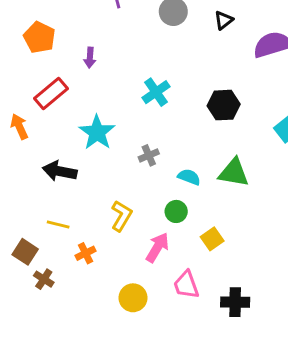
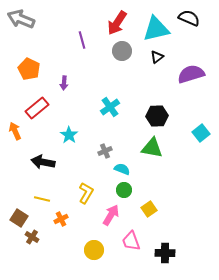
cyan star: (97, 132) -> (69, 135), size x0.7
green triangle: (234, 173) -> (152, 148), moved
cyan semicircle: (189, 177) -> (122, 169), moved

